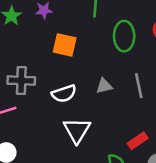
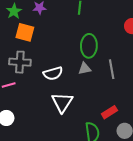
green ellipse: (124, 36) -> (89, 46), moved
orange square: (65, 45) -> (25, 32), moved

